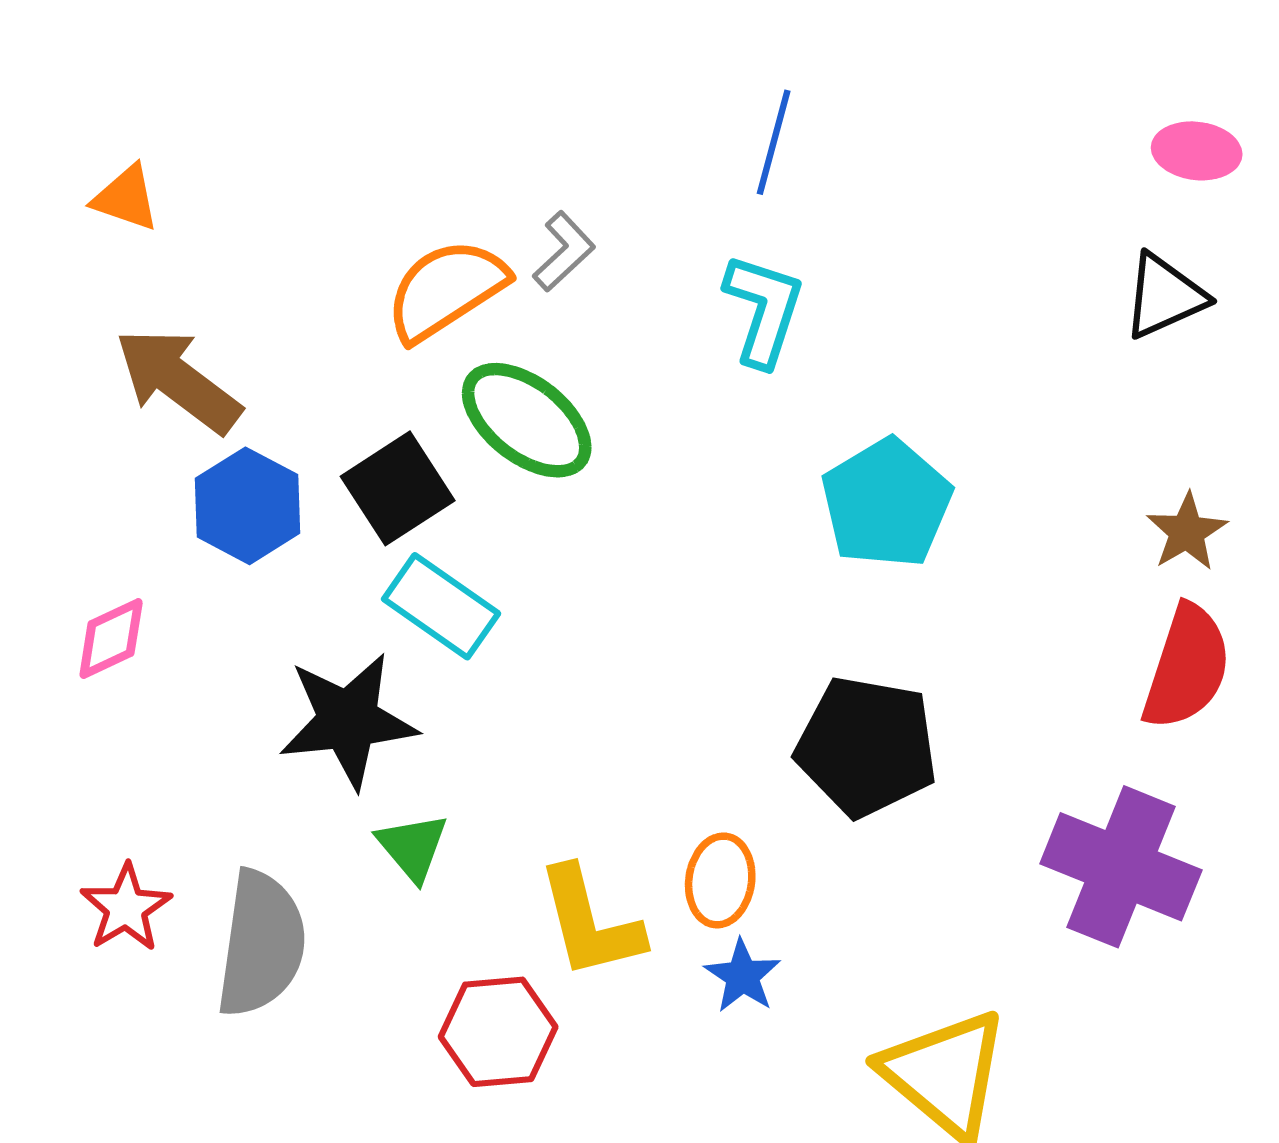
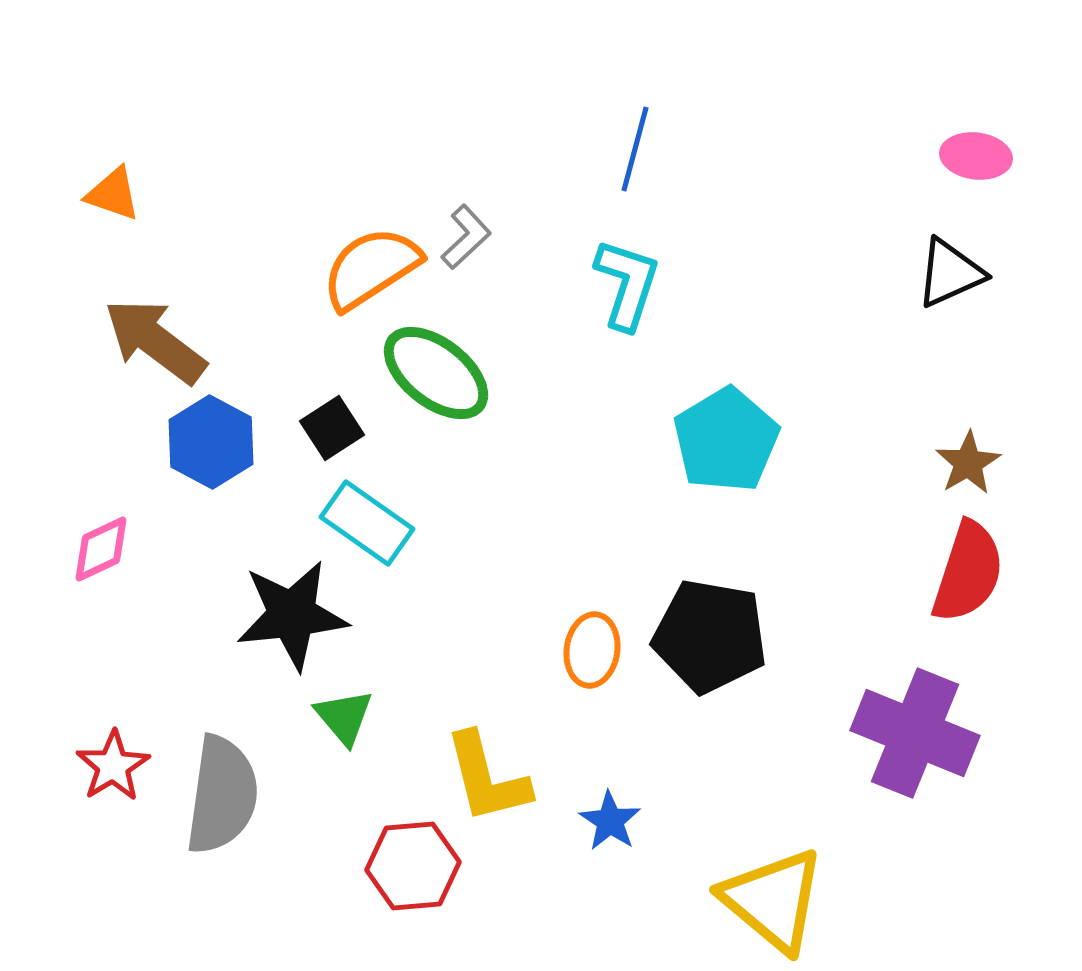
black square: (398, 488) -> (332, 428), size x0.7
orange ellipse: (720, 880) -> (592, 650), moved

